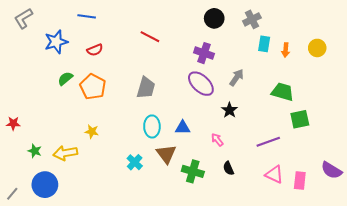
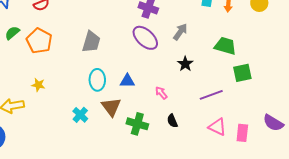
black star: (229, 110) -> (185, 64), moved

